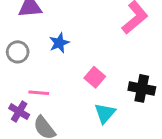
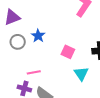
gray circle: (18, 52) -> (18, 42), moved

